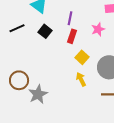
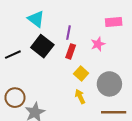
black line: (17, 28) -> (13, 55), moved
black square: (45, 31) -> (42, 46), size x1.5

